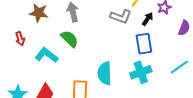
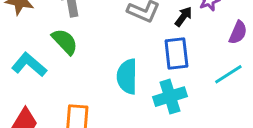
cyan line: (179, 67) -> (228, 74), moved
cyan semicircle: (105, 73) -> (127, 76), moved

